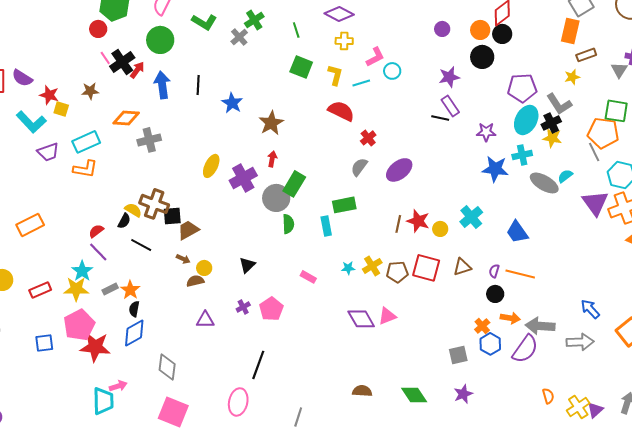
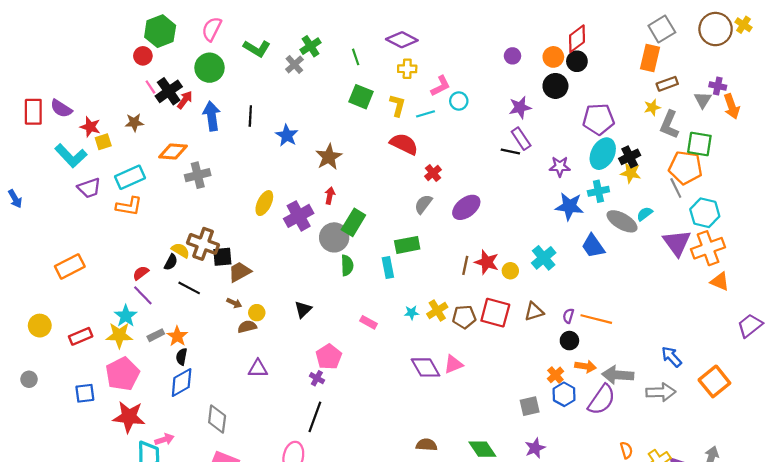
gray L-shape: (559, 104) -> (669, 125), moved, turned 56
yellow square: (61, 109) -> (103, 142), turned -35
blue trapezoid: (517, 232) -> (593, 246), moved
purple cross: (243, 307) -> (317, 378), moved, turned -32
red star: (95, 347) -> (129, 417), moved

